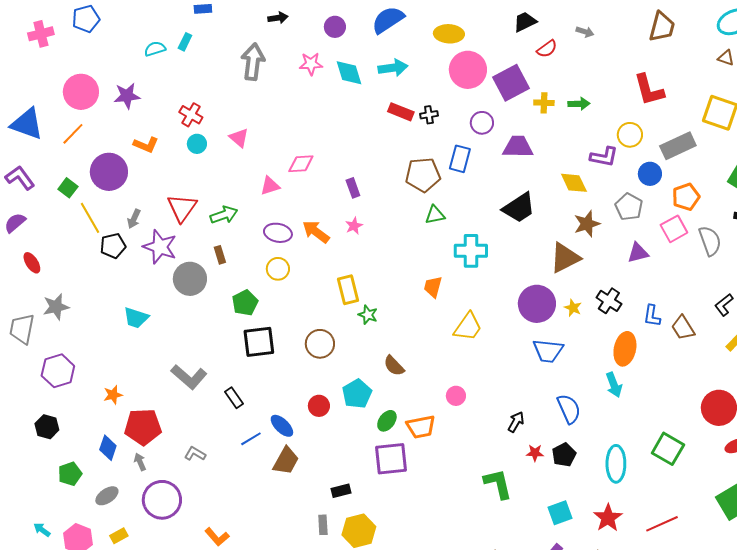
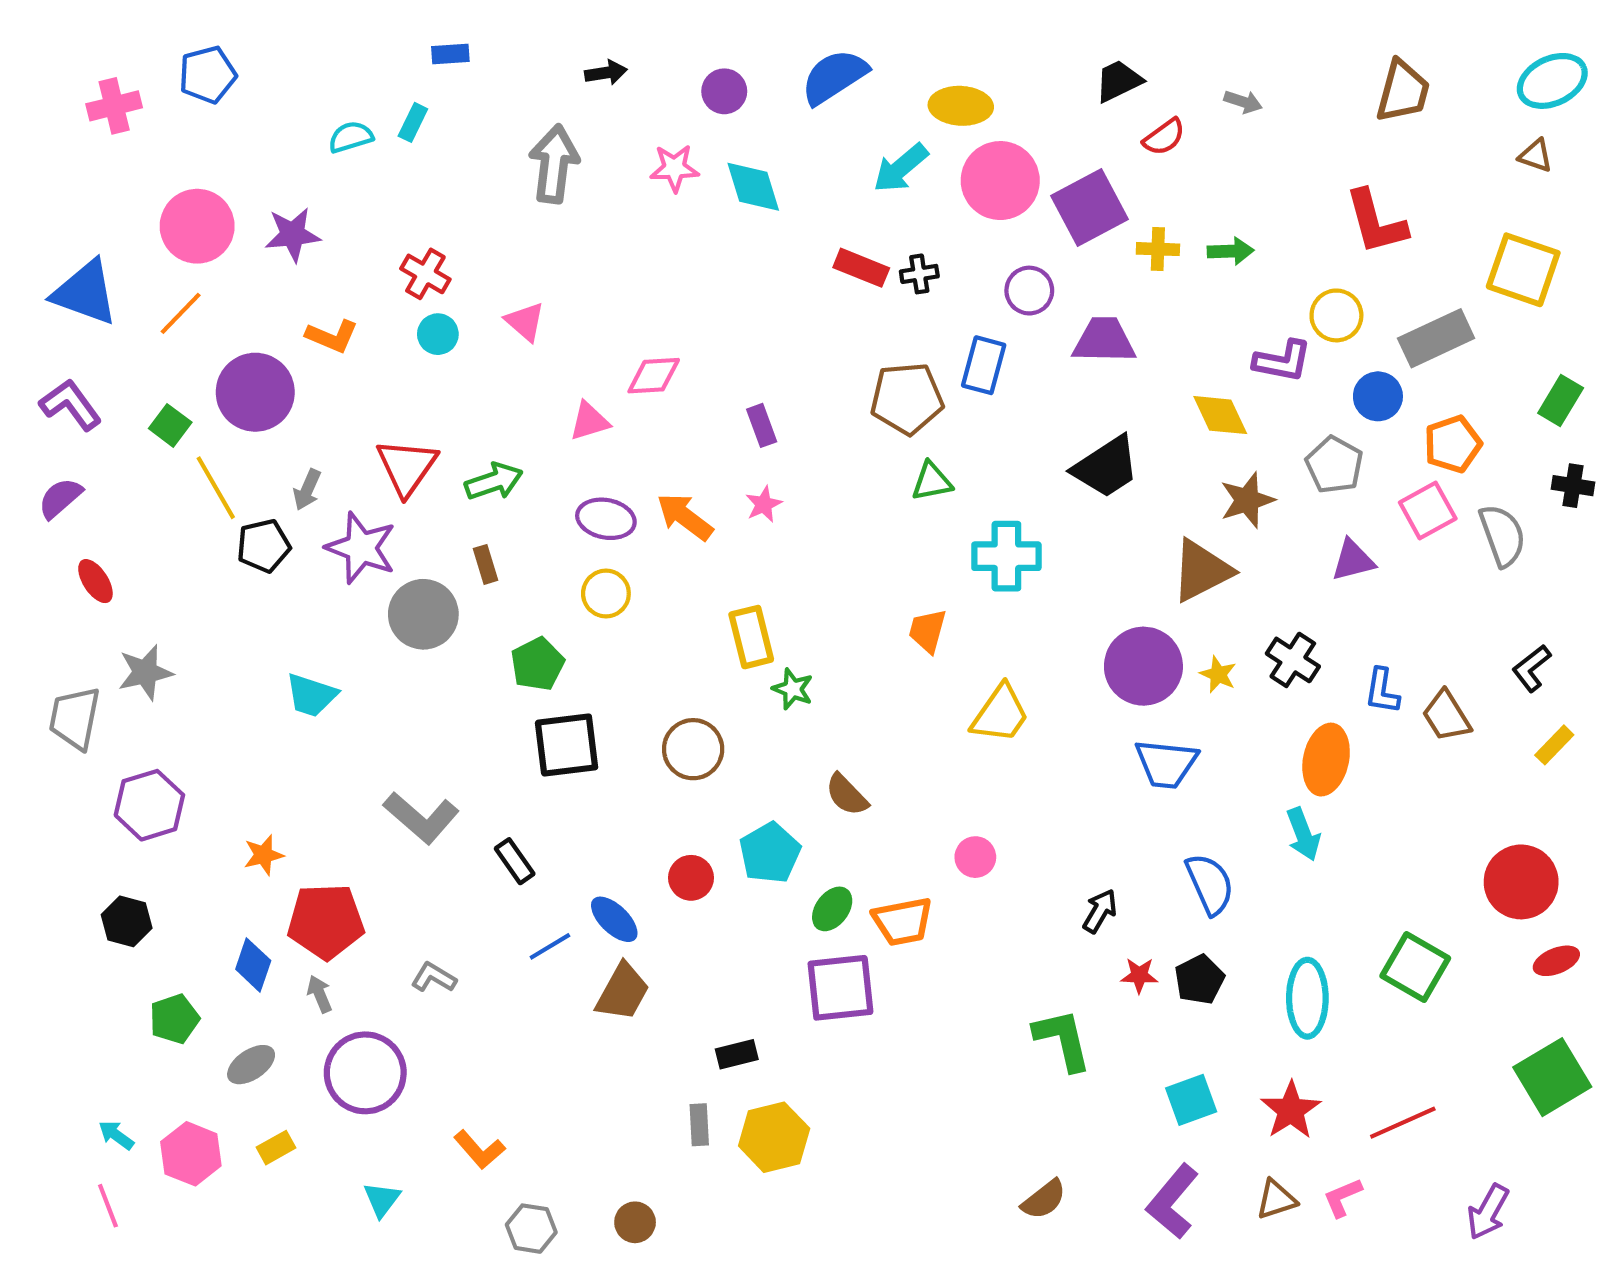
cyan arrow: (393, 68) -> (901, 168), moved, turned 148

